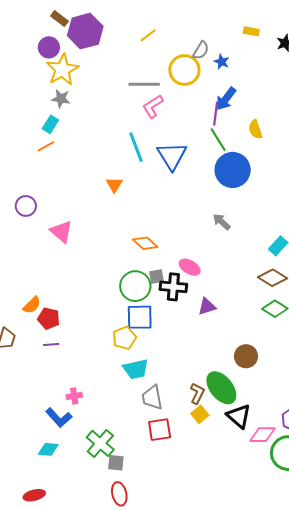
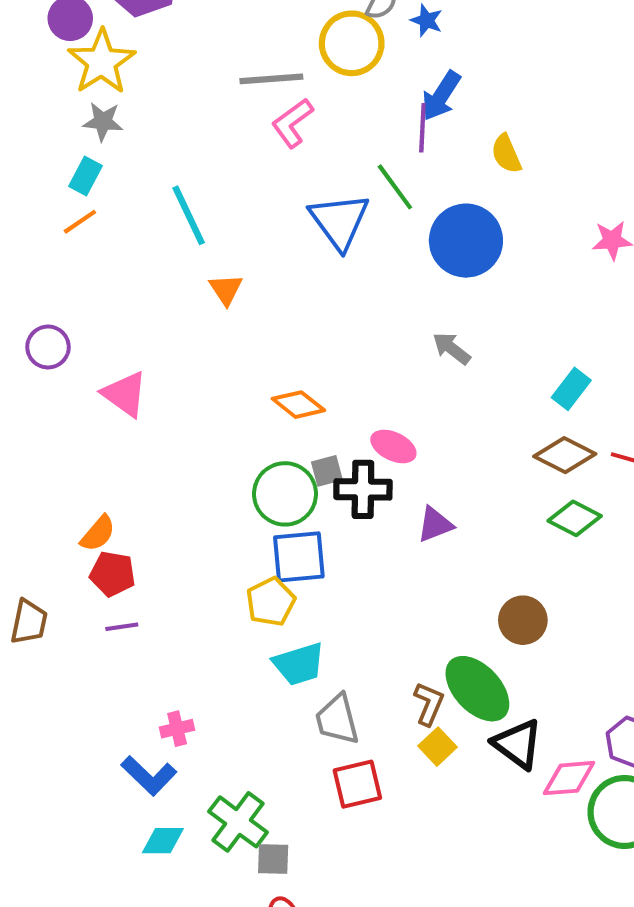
green line: (218, 140) -> (395, 187), moved
cyan line: (136, 147) -> (189, 215), moved
orange semicircle: (32, 305) -> (98, 534), moved
cyan diamond: (48, 449) -> (163, 841), moved

